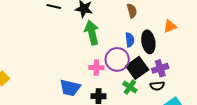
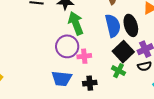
blue semicircle: (130, 40) -> (113, 26), size x1.6
purple circle: (117, 59) -> (67, 46), moved

